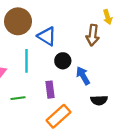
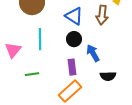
blue triangle: (47, 36) -> (74, 16), moved
purple rectangle: (50, 90) -> (72, 67), moved

